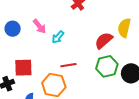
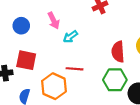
blue circle: (13, 29) -> (21, 26), moved
red semicircle: (104, 40) -> (118, 52), turned -66

